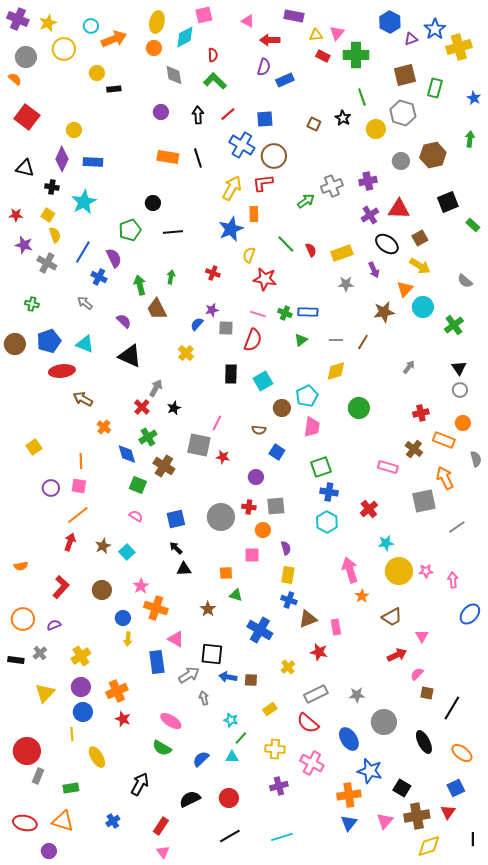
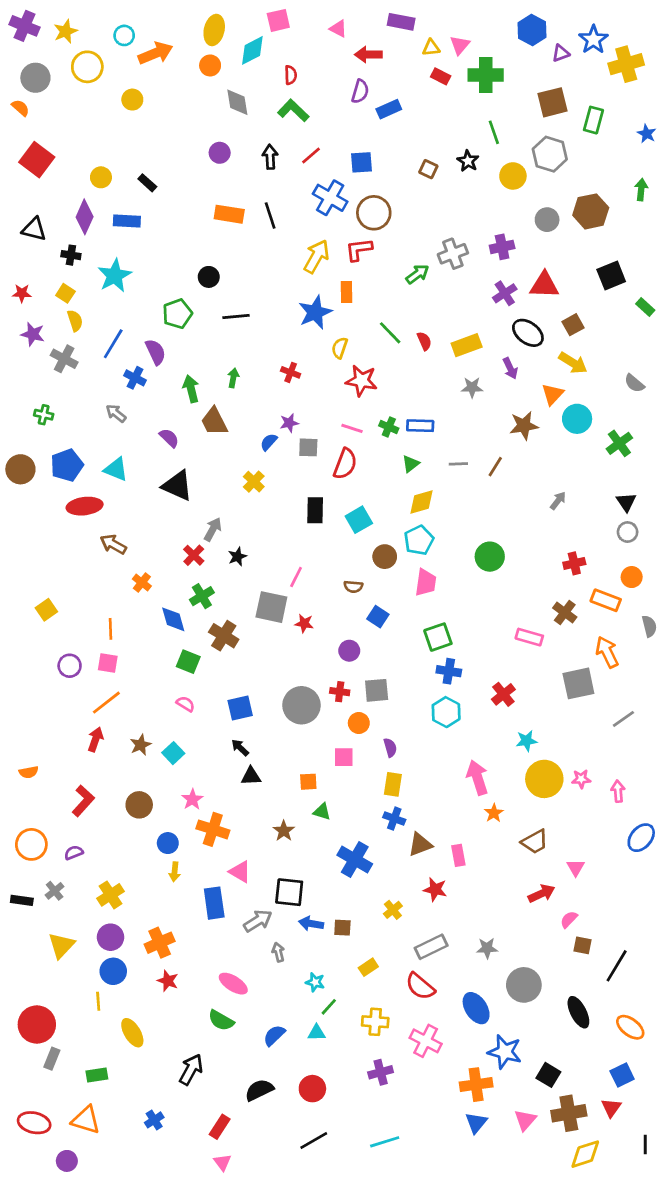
black rectangle: (114, 89) -> (147, 183), moved, turned 48
yellow diamond: (336, 371) -> (422, 502), moved

